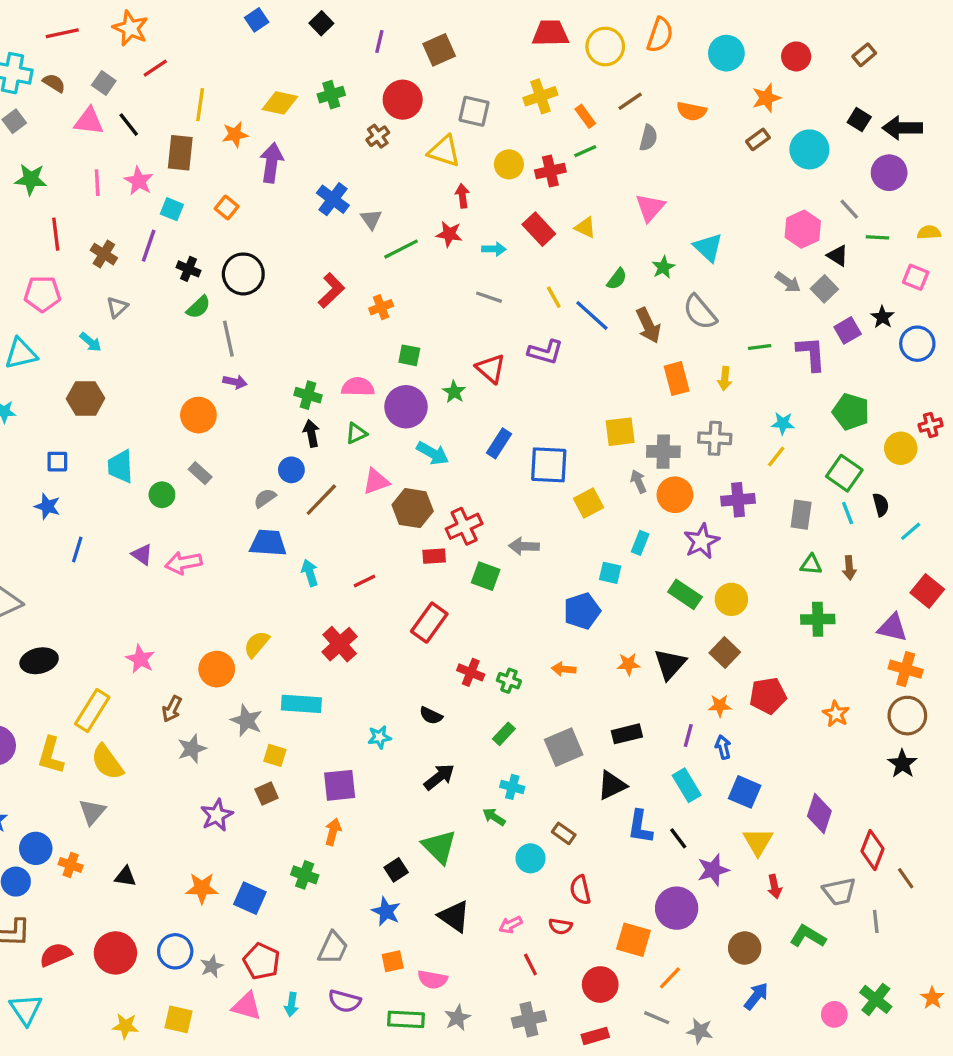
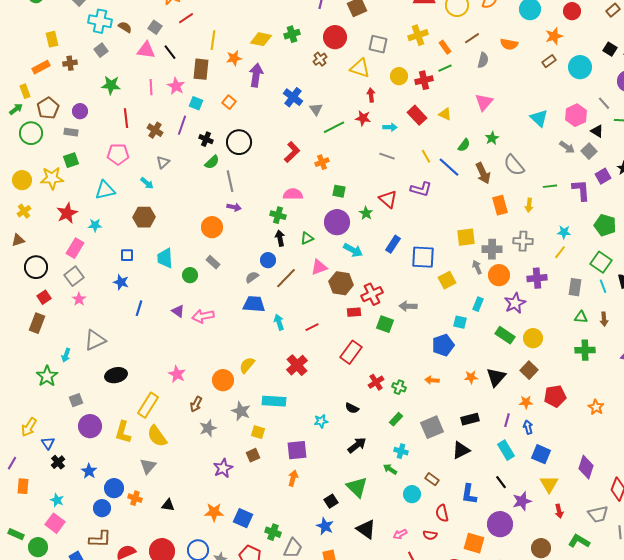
cyan triangle: (708, 247) -> (539, 118), moved
pink semicircle: (358, 387) -> (293, 194), moved
red cross: (471, 672) -> (376, 382), turned 35
blue L-shape: (640, 827) -> (469, 494), moved
green cross: (305, 875) -> (273, 532), moved

